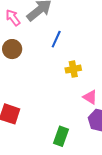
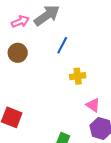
pink arrow: (13, 18) -> (20, 21), turned 102

